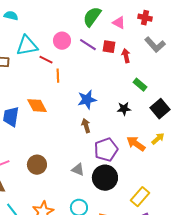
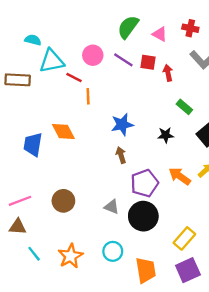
cyan semicircle: (11, 16) -> (33, 40), moved

